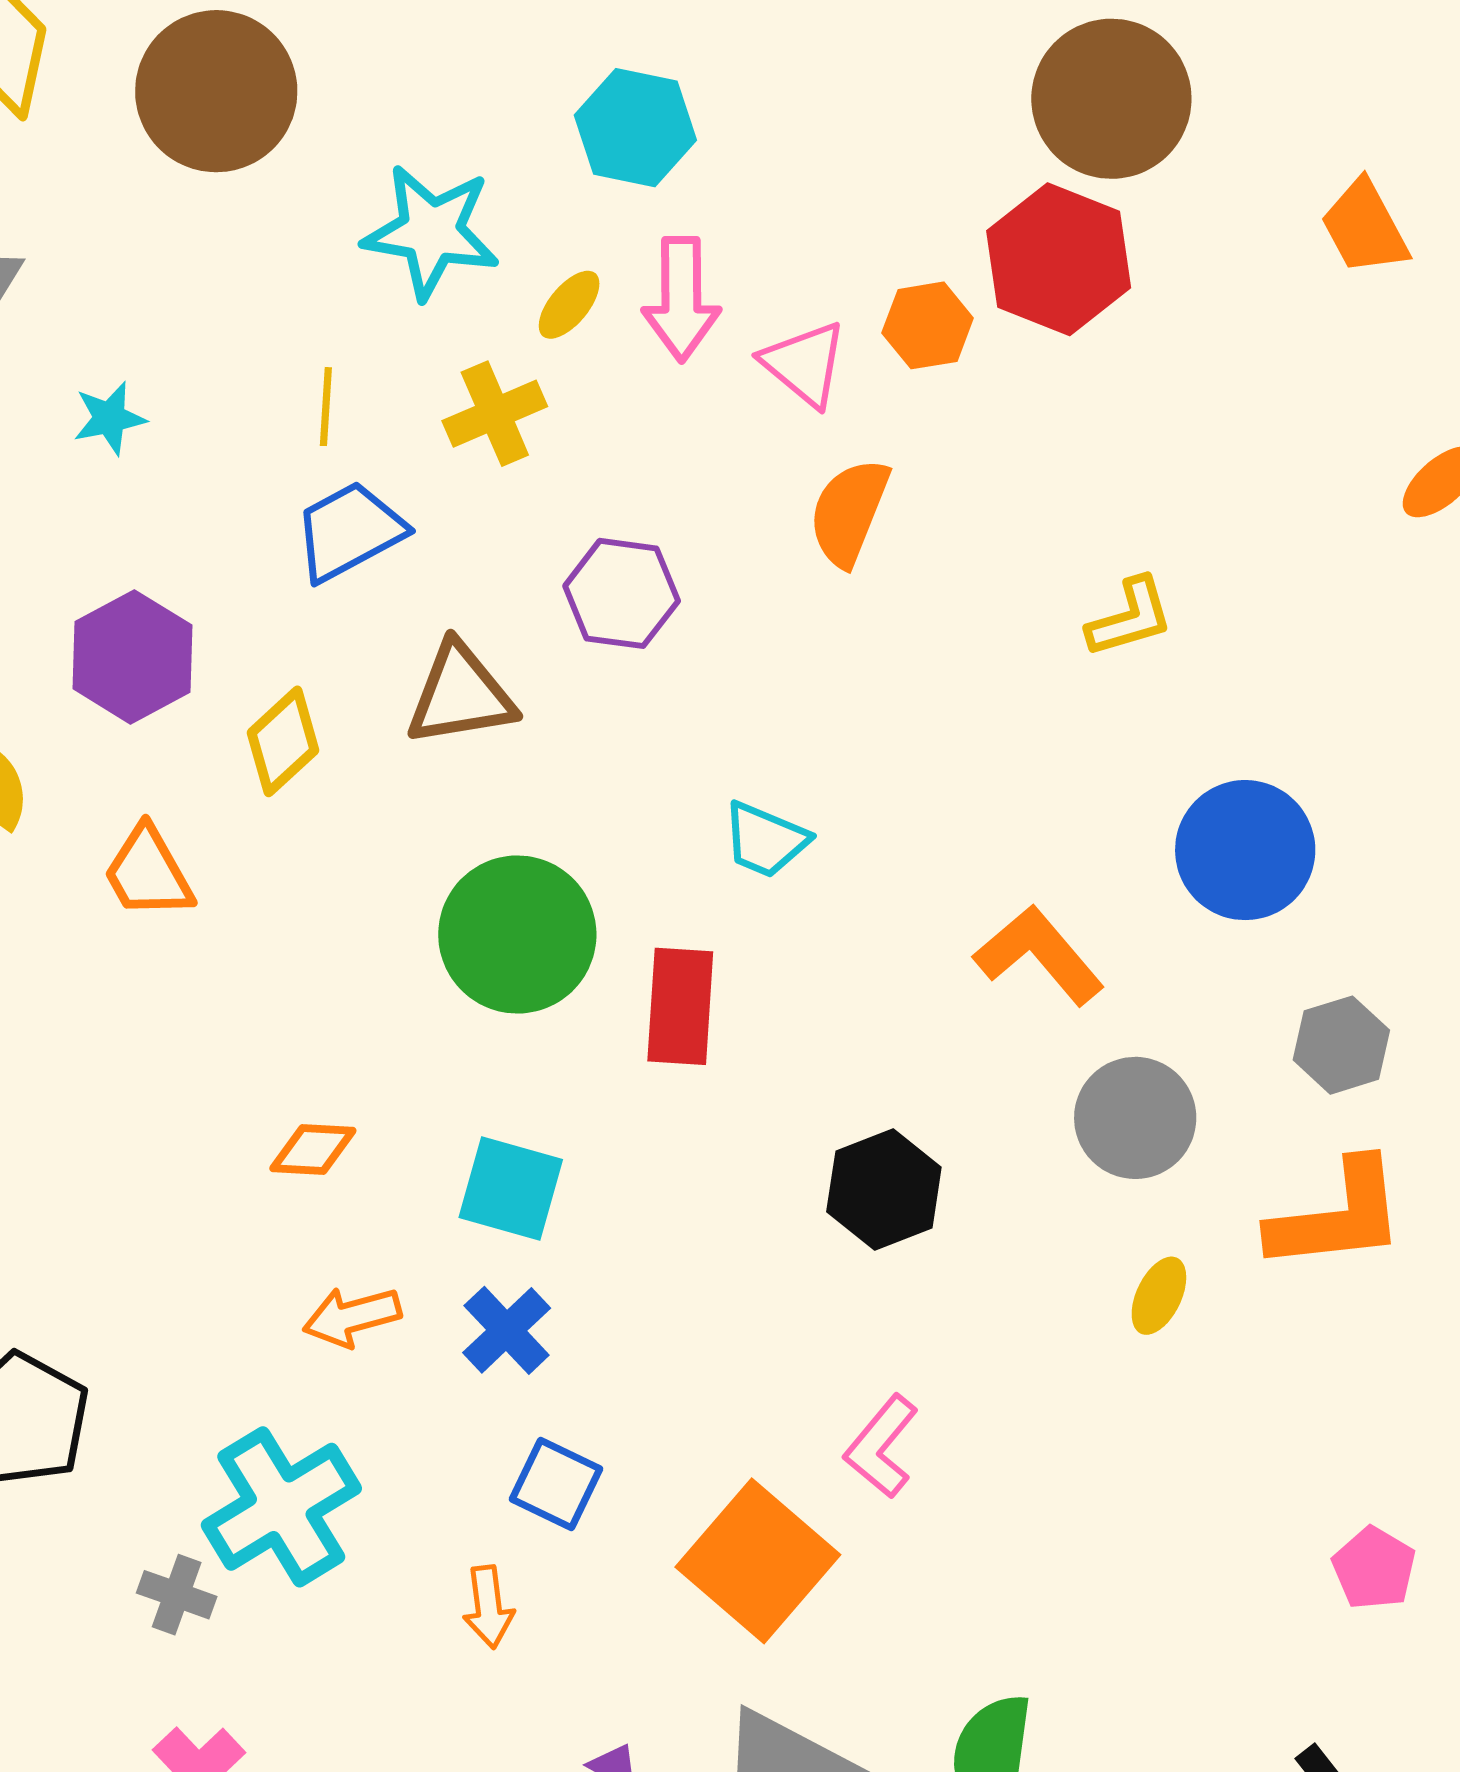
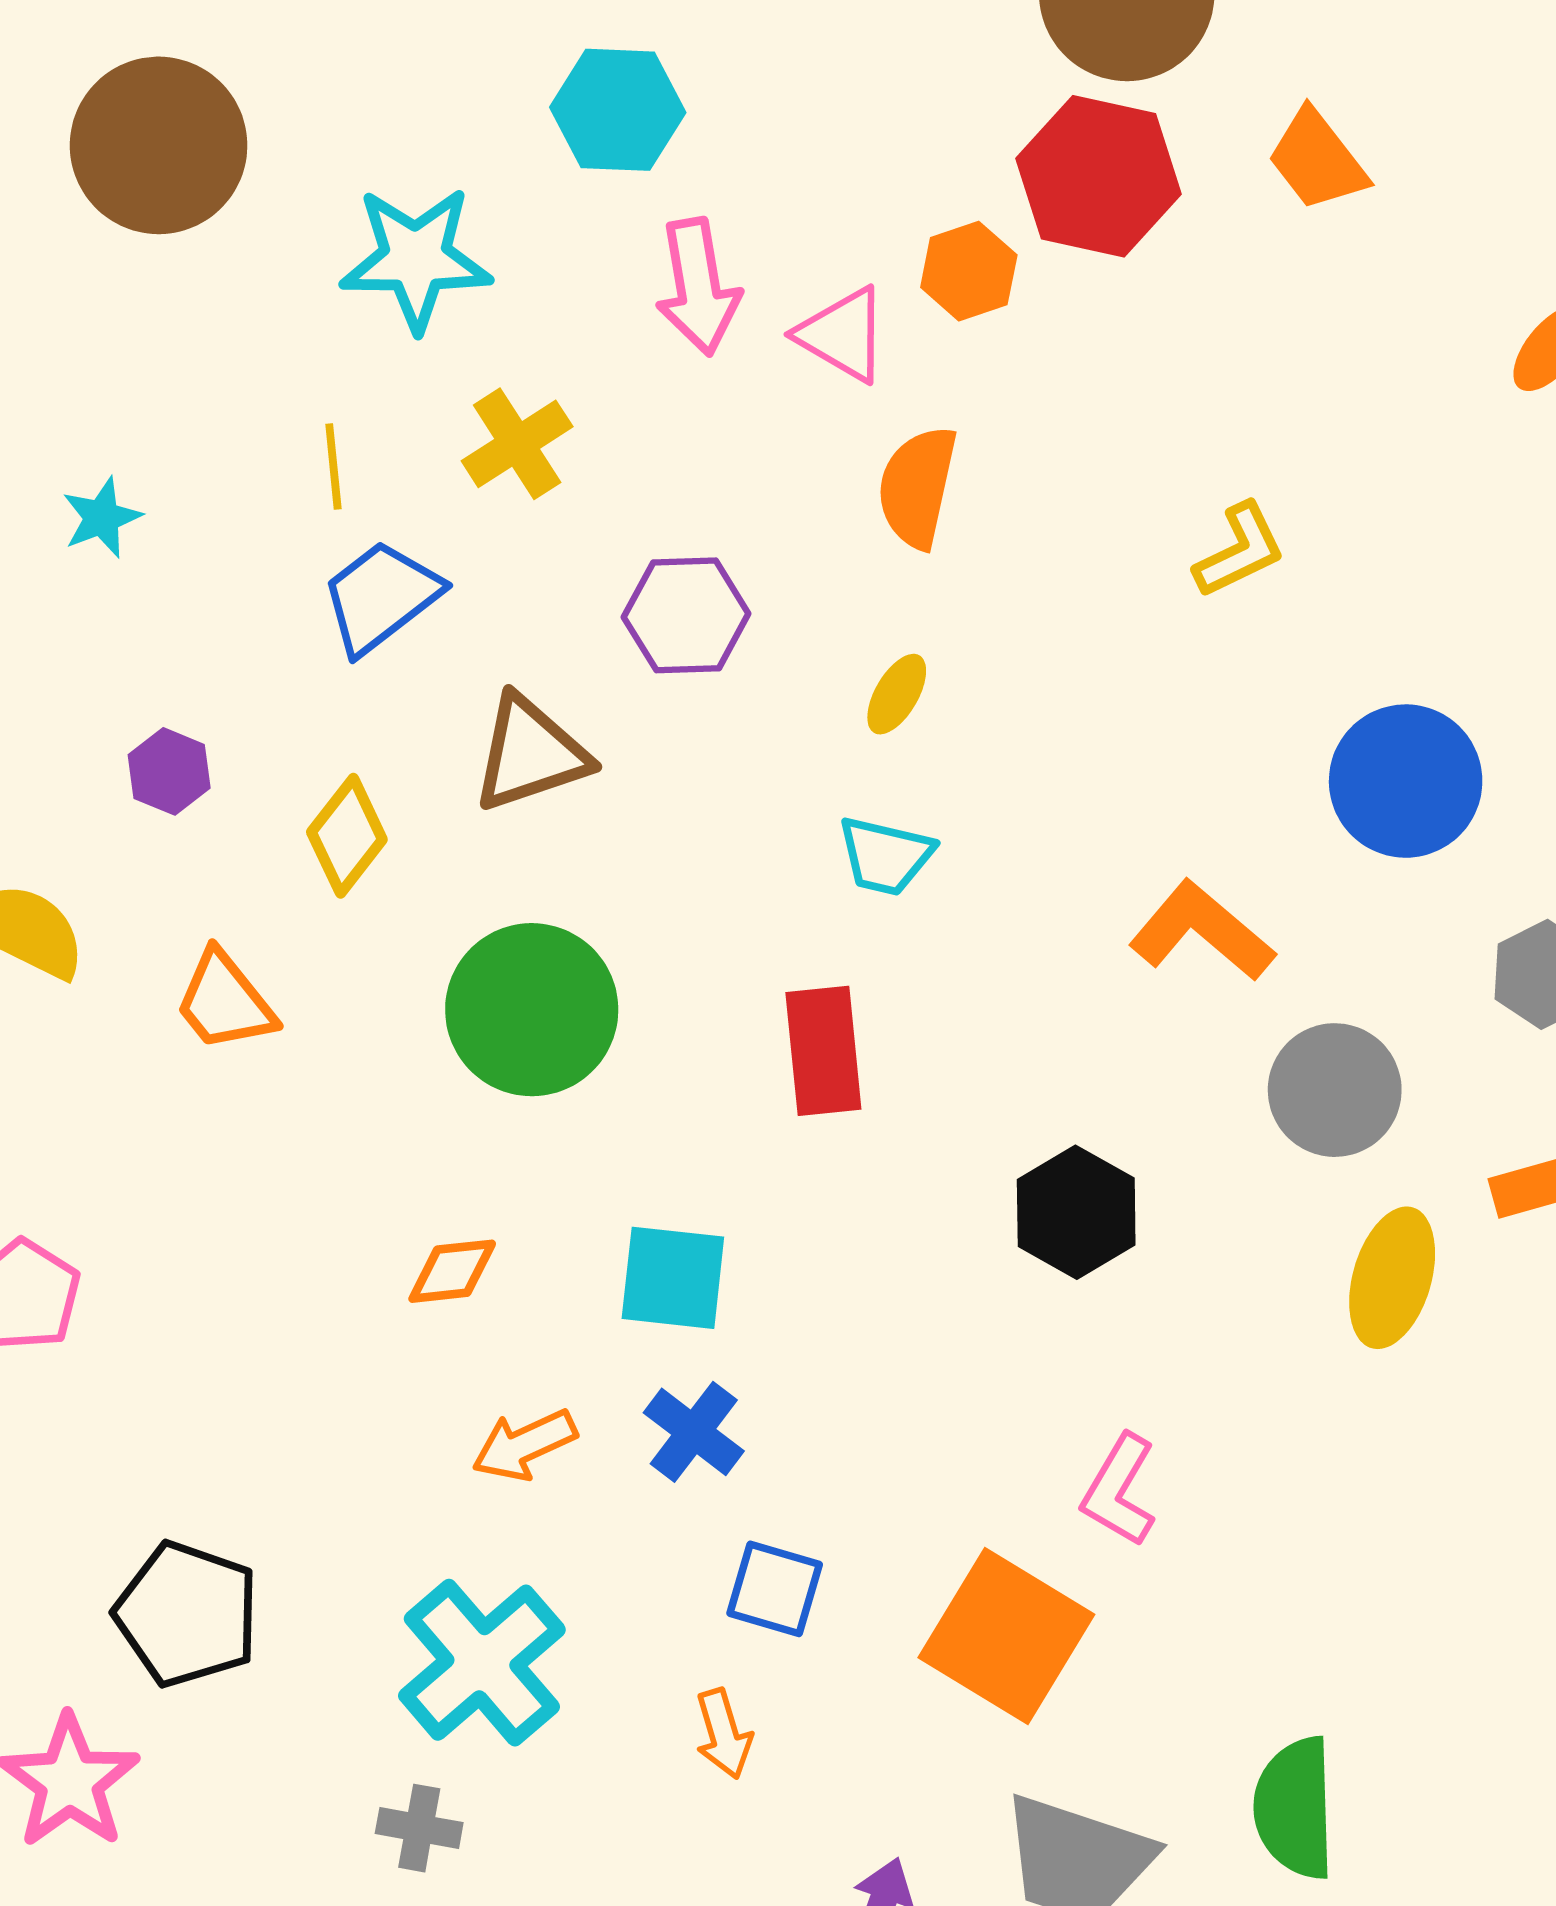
orange trapezoid: (1365, 227) -> (1317, 160), moved
yellow ellipse: (569, 305) -> (897, 694), moved
purple hexagon: (132, 657) -> (169, 771), size x0.6
green circle: (517, 935) -> (532, 1010), moved
yellow ellipse: (1159, 1296) -> (1392, 1278), size x1.6
gray cross: (177, 1595) -> (419, 1828), moved

